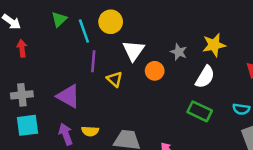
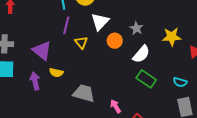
yellow star: (214, 45) -> (172, 37), moved
white semicircle: (205, 77) -> (141, 54), moved
yellow semicircle: (90, 131) -> (56, 73), moved

